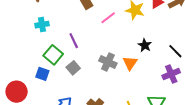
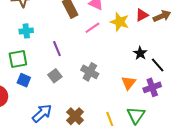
black star: (145, 45) -> (140, 53), moved
green square: (53, 55) -> (18, 59), moved, turned 36
orange triangle: (130, 63) -> (129, 83), moved

